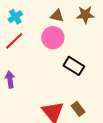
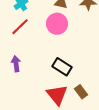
black rectangle: (74, 66) -> (62, 67), moved

